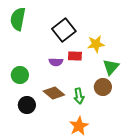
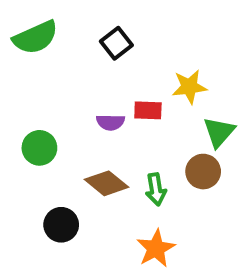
green semicircle: (18, 19) -> (36, 37), turned -125
black square: (64, 30) -> (116, 43), moved, size x0.7
black circle: (27, 105) -> (61, 225), moved

